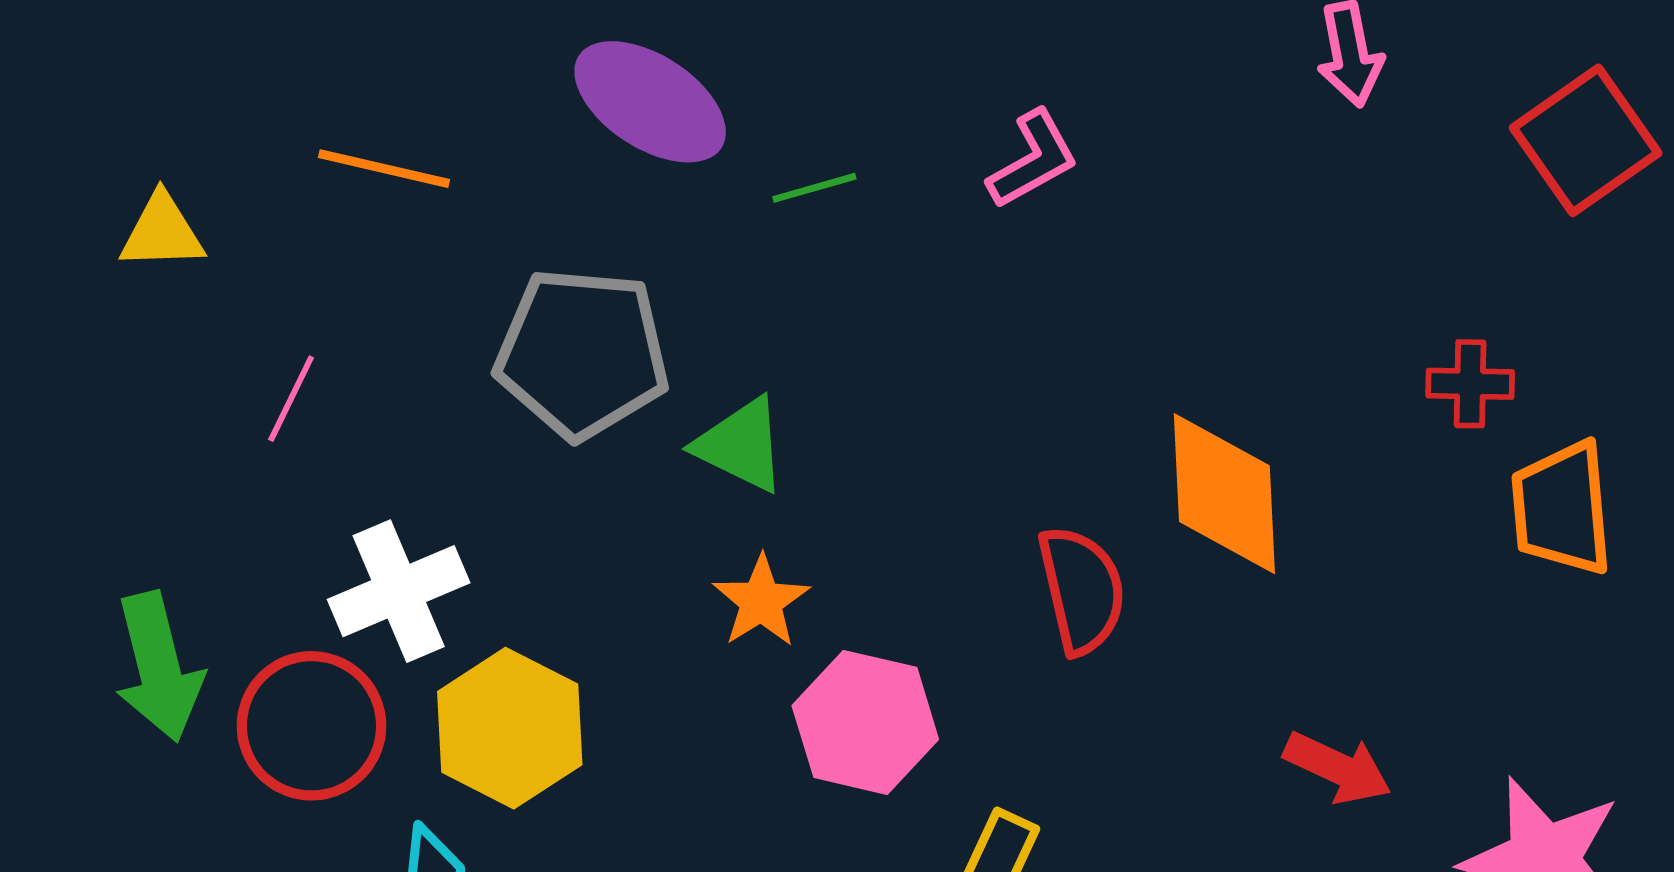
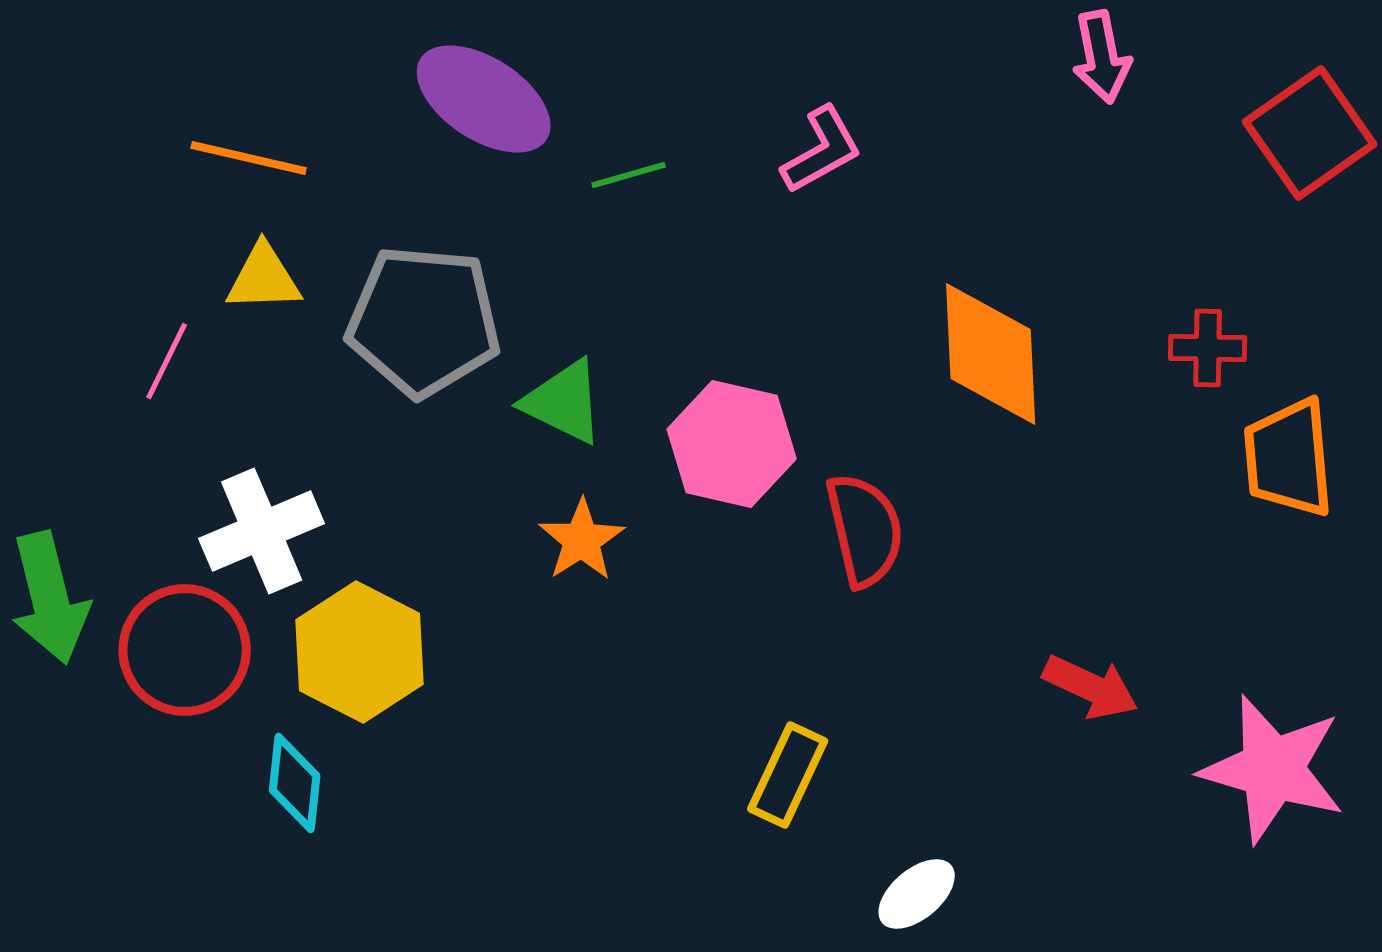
yellow triangle: (162, 232) -> (264, 278), moved
orange diamond: (1224, 494) -> (991, 354), moved
pink hexagon: (865, 722) -> (732, 444), moved

